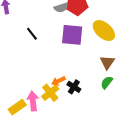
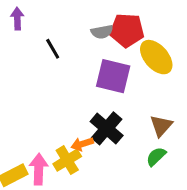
yellow ellipse: (104, 31) -> (156, 57), moved
black line: (32, 34) -> (53, 49), moved
black cross: (74, 87) -> (107, 128), moved, size x1.5

